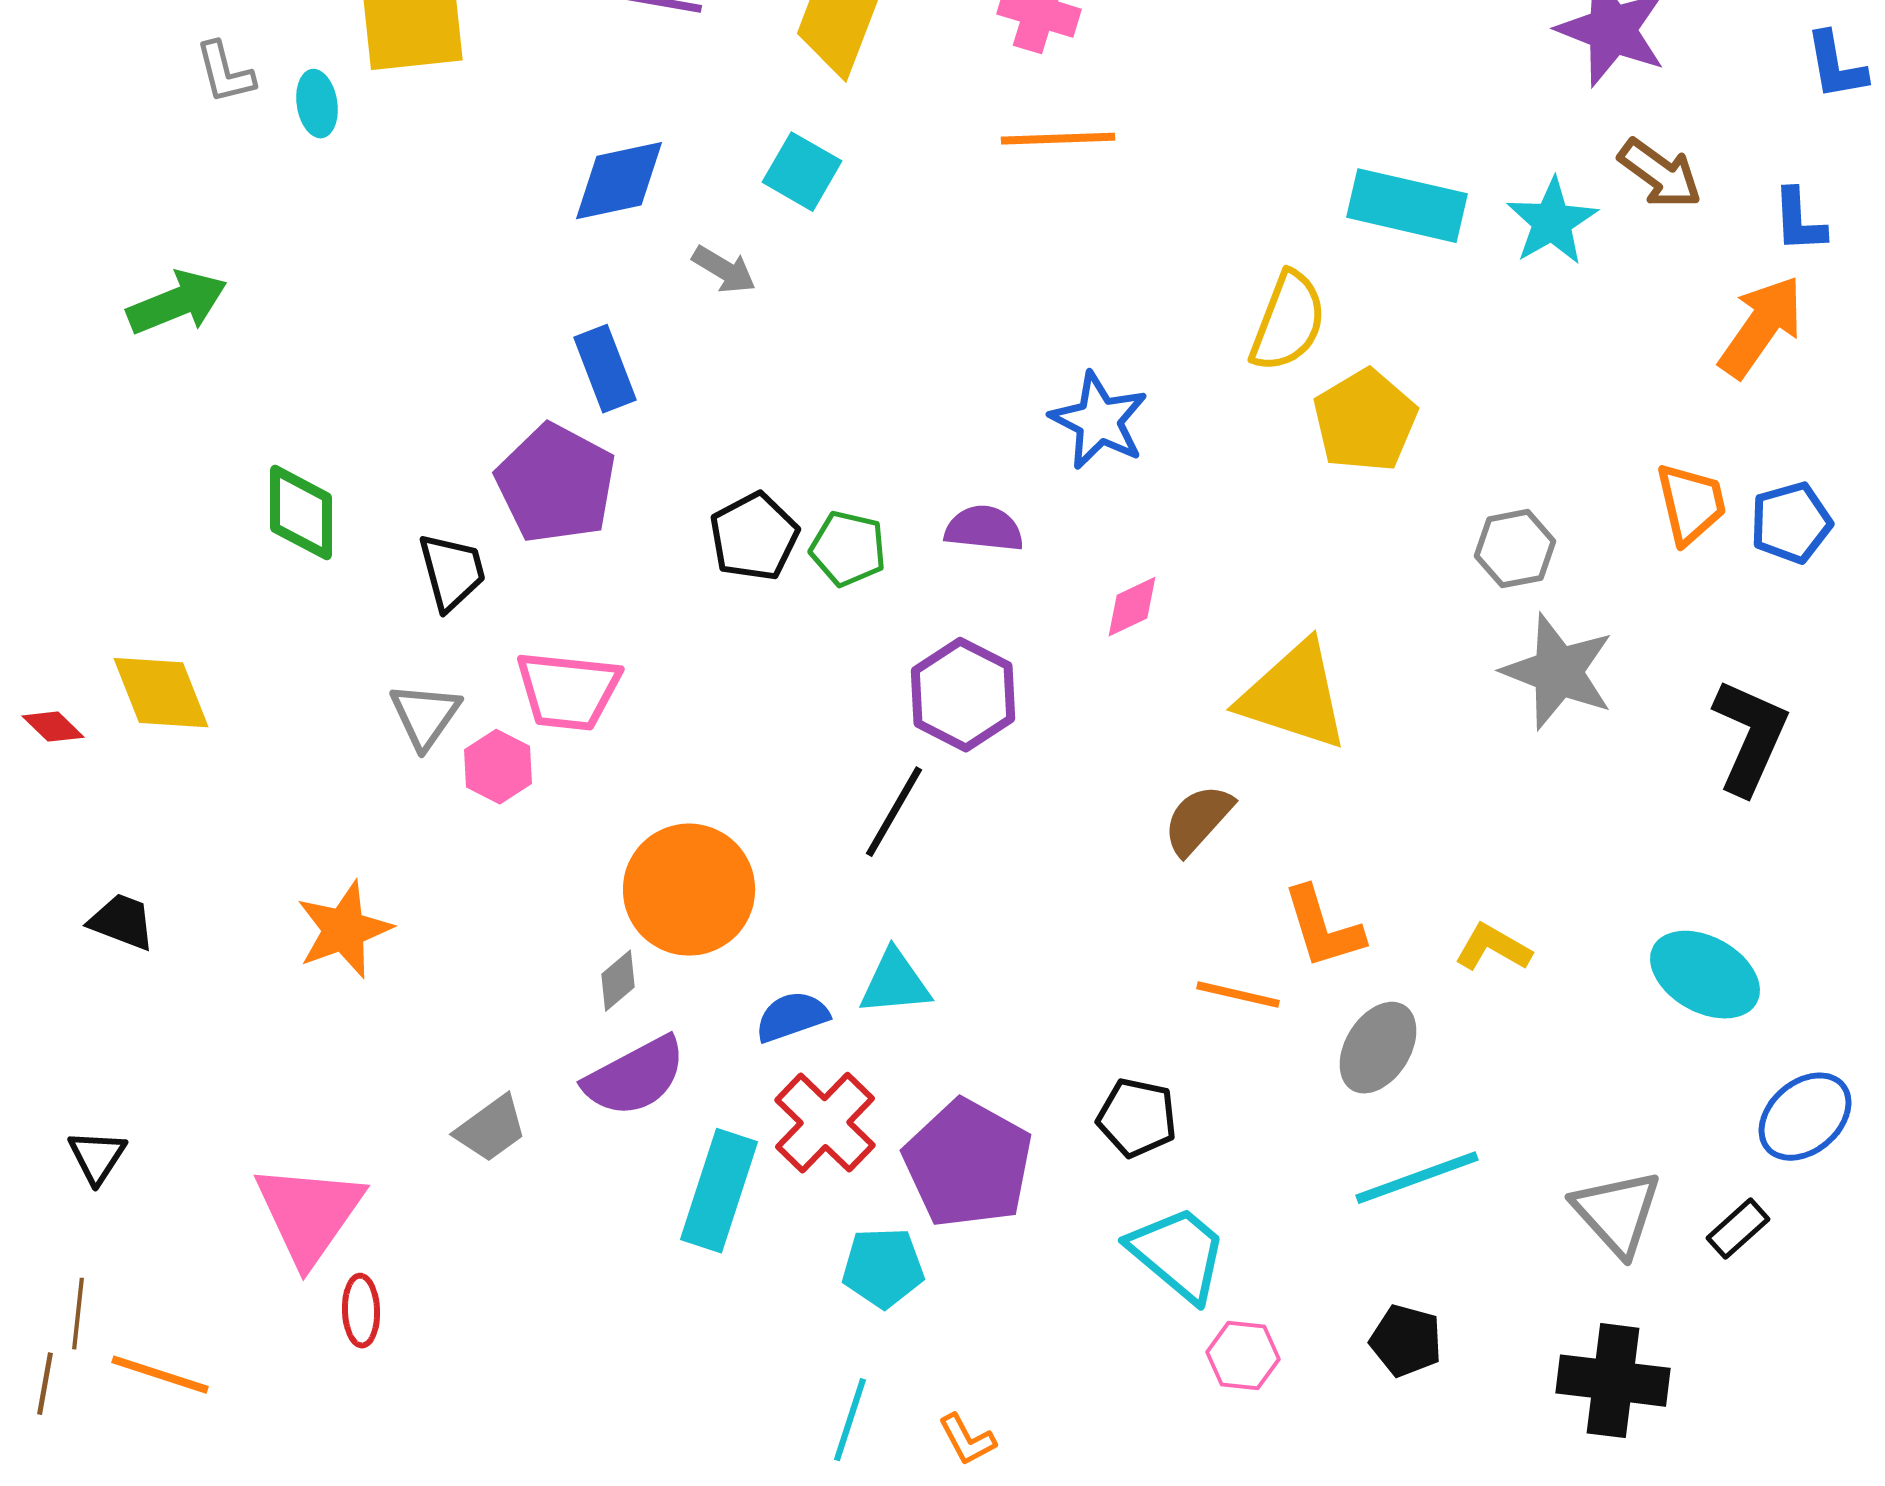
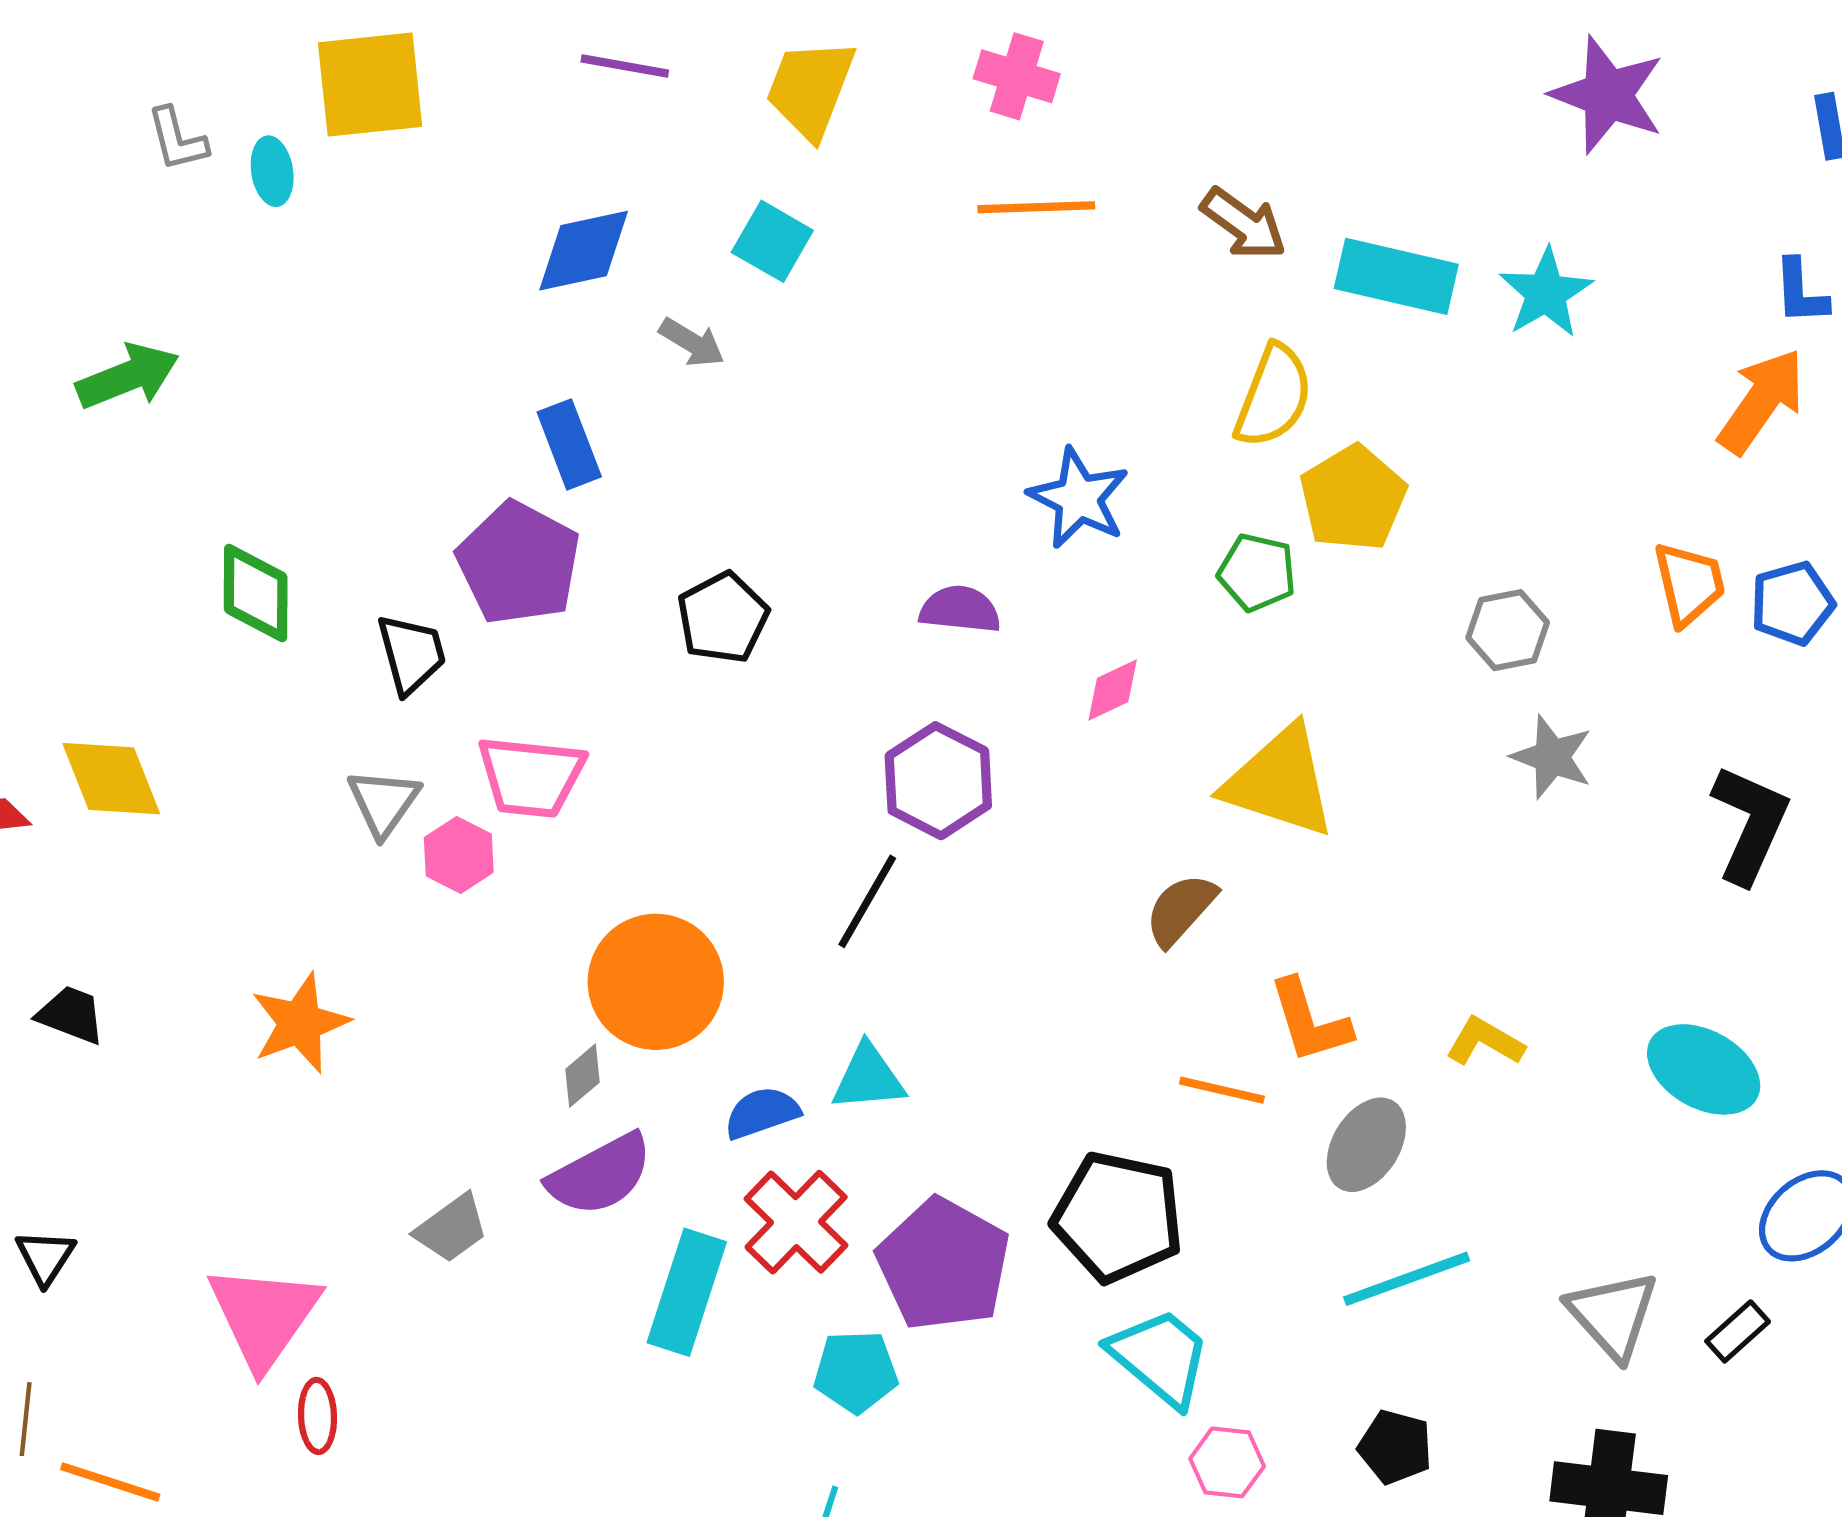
brown arrow: (1660, 174) -> (1244, 224), moved
green pentagon: (848, 549) -> (1257, 572), moved
gray star: (1558, 672) -> (1552, 757), size x0.7
black pentagon: (1137, 1118) -> (1118, 1217), size x1.6

